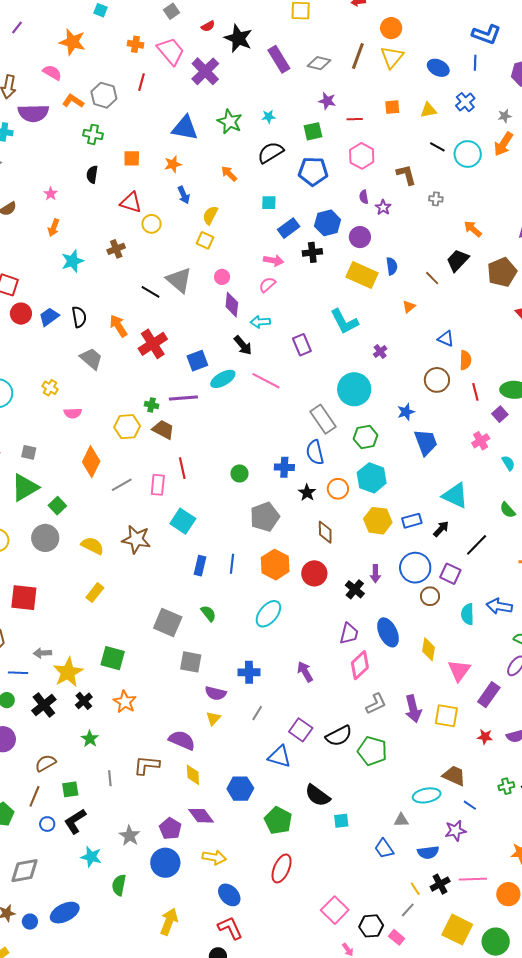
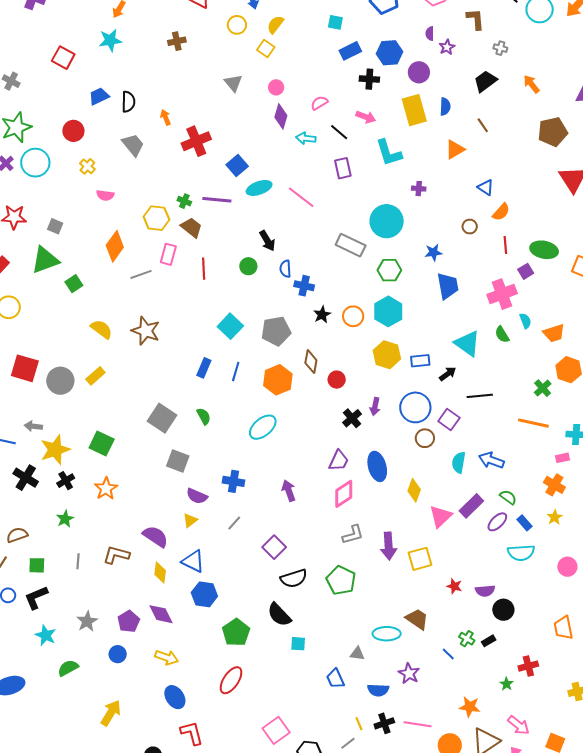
yellow circle: (151, 224) -> (237, 25), moved
pink arrow: (274, 260) -> (366, 117), moved
black trapezoid: (458, 260) -> (485, 81), moved
cyan star: (73, 261) -> (110, 40), moved
yellow rectangle: (362, 275) -> (414, 110), turned 40
gray triangle: (179, 280) -> (233, 83), size x0.7
black line: (150, 292) -> (339, 132), moved
orange triangle: (409, 307) -> (455, 149), size x1.5
red circle: (21, 314) -> (73, 131), moved
orange arrow: (118, 326) -> (165, 117), size x0.7
black arrow: (243, 345) -> (267, 241), moved
purple cross: (380, 352) -> (419, 189), turned 32
orange semicircle: (465, 360) -> (501, 212), turned 30
blue square: (197, 361) -> (237, 165), turned -30
brown circle: (437, 380) -> (470, 227), size x0.6
gray rectangle: (323, 419) -> (351, 245), turned -40
pink cross: (481, 441) -> (502, 294), size x1.6
blue semicircle: (315, 452) -> (285, 269), moved, size x0.7
green circle: (239, 473) -> (248, 266), moved
pink rectangle: (158, 485) -> (168, 254), moved
green semicircle: (508, 510) -> (502, 334), moved
cyan square: (183, 521) -> (230, 326), moved
brown diamond: (325, 532) -> (311, 362), moved
gray circle: (45, 538) -> (60, 381), moved
black line: (477, 545) -> (480, 396), turned 30
red circle: (314, 573) -> (337, 380), moved, size x0.7
purple rectangle: (489, 695) -> (471, 506), moved
black cross: (44, 705) -> (26, 478), turned -30
yellow square: (446, 716) -> (420, 559), turned -35
black semicircle: (339, 736) -> (294, 578), moved
blue triangle: (279, 756) -> (193, 561), moved
green cross: (506, 786) -> (467, 639), turned 35
blue line: (470, 805) -> (448, 654), moved
purple star: (456, 831) -> (409, 673), turned 30
blue circle: (165, 863) -> (118, 654), size x0.6
green semicircle: (119, 885) -> (68, 668), turned 40
red L-shape: (230, 928) -> (192, 733), moved

